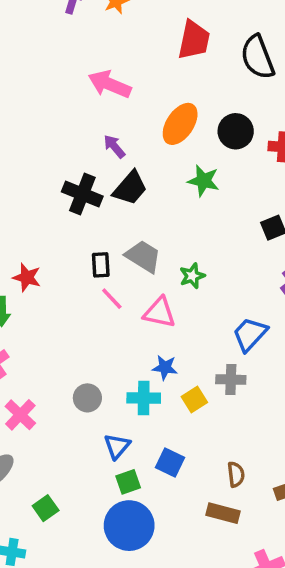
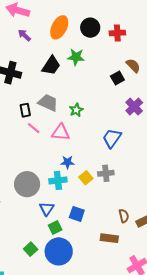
purple arrow: (114, 146) -> (24, 35), moved
black trapezoid: (130, 188) -> (51, 66), moved
gray cross: (231, 380) -> (106, 173), moved
gray circle: (87, 398) -> (27, 184), size x1.6
brown semicircle: (236, 474) -> (124, 216), moved
green square: (46, 508) -> (31, 249), moved

